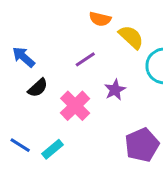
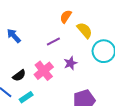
orange semicircle: (100, 19) -> (66, 17), turned 104
black semicircle: (38, 88) -> (19, 75), moved

